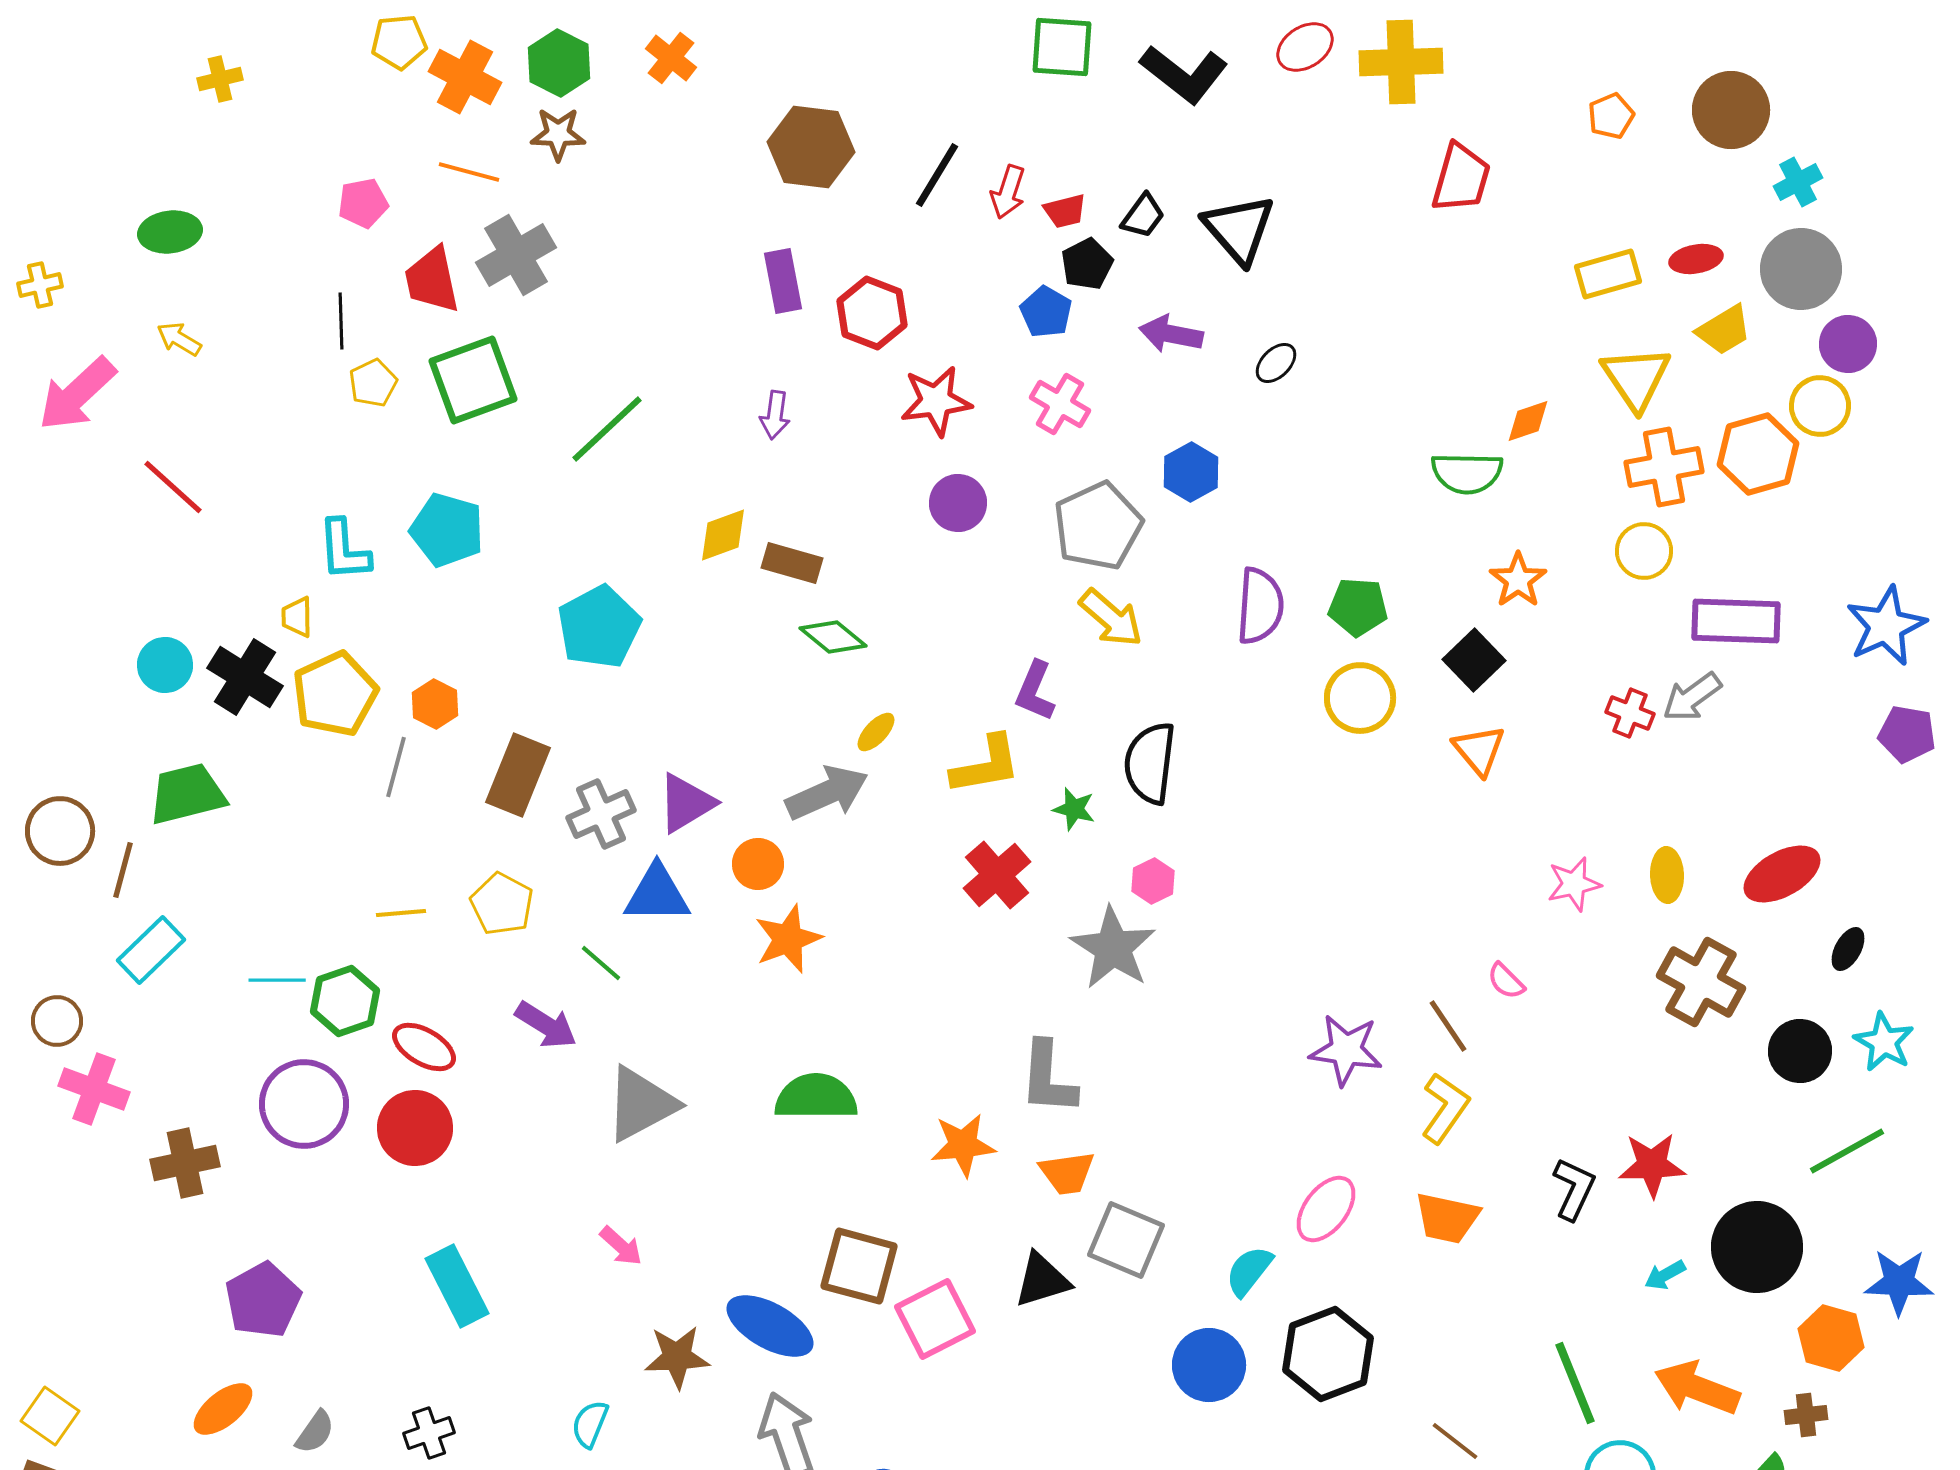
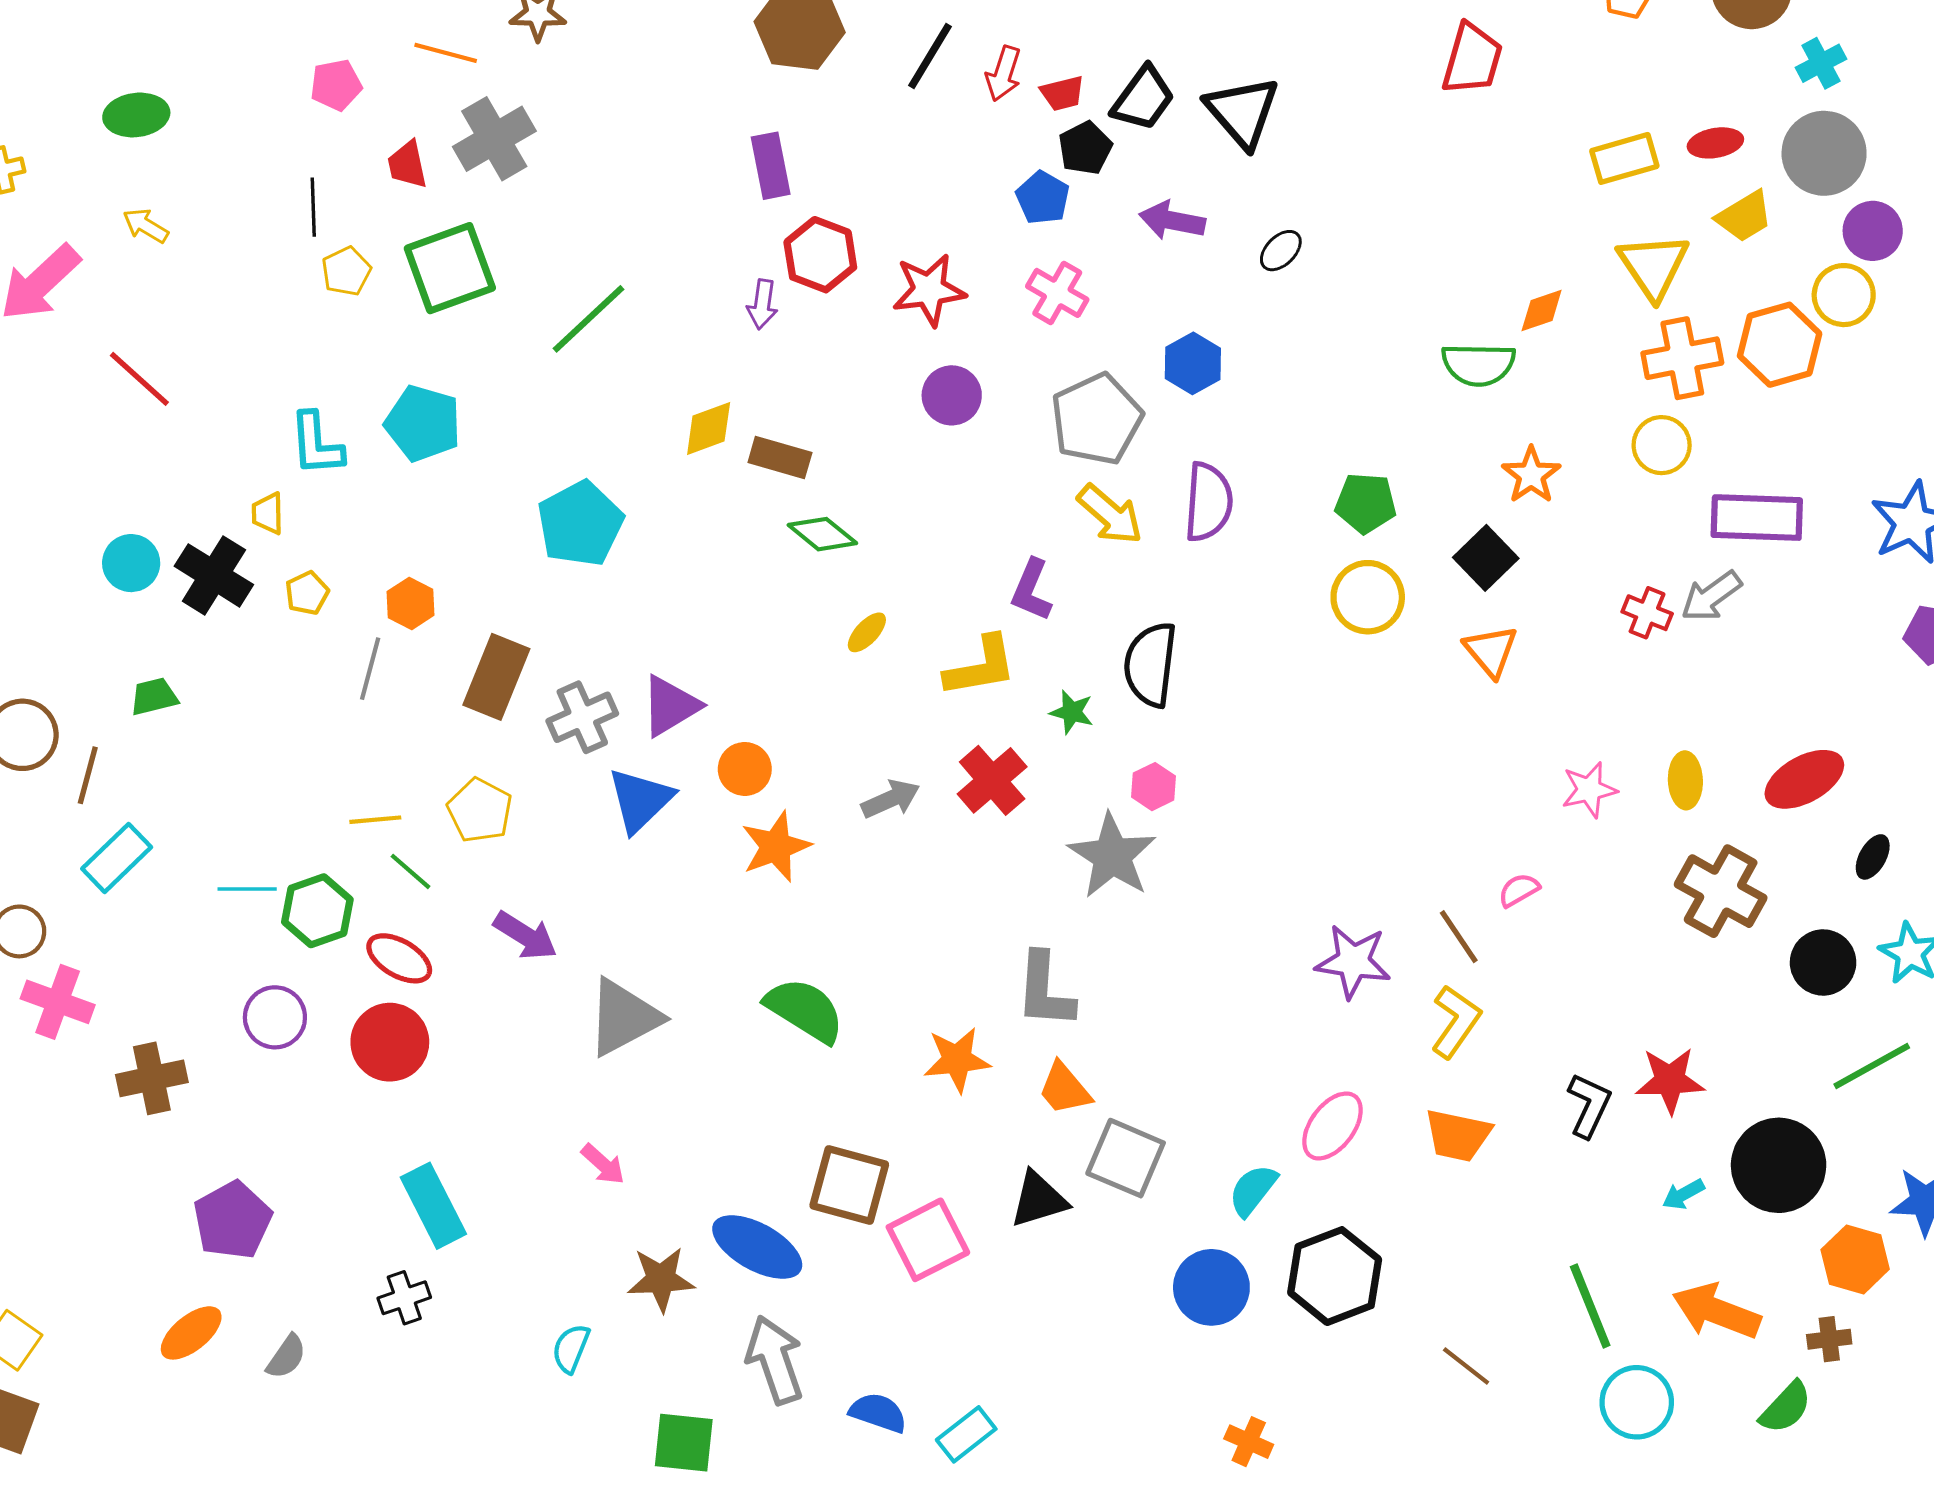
black trapezoid: (1143, 216) -> (1143, 98), size x1.4
red trapezoid: (432, 280) -> (407, 165), size x0.7
red hexagon: (872, 313) -> (820, 255), moved
purple semicircle: (1260, 606) -> (1208, 502), moved
yellow pentagon: (335, 694) -> (307, 593), size x0.5
gray arrow: (827, 793) -> (891, 799), moved, size x0.7
green trapezoid: (187, 794) -> (154, 697), size x0.6
blue triangle: (657, 894) -> (640, 800), turned -44
green line: (601, 963) -> (411, 871), moved
pink semicircle: (1506, 981) -> (1519, 890), turned 105
green semicircle: (816, 1097) -> (805, 1010), turned 32
purple circle: (304, 1104) -> (275, 1017), size x0.7
orange trapezoid: (1067, 1173) -> (1065, 1089), turned 58
black cross: (429, 1433) -> (404, 1298), moved

